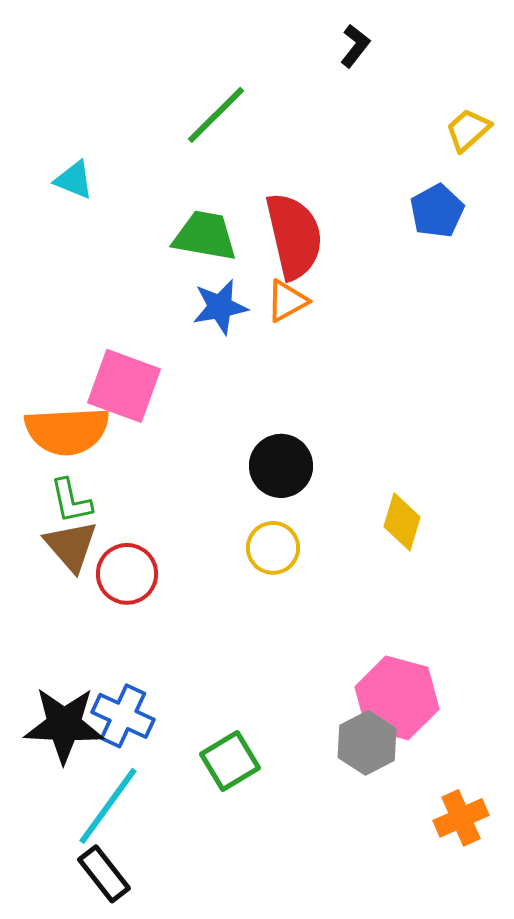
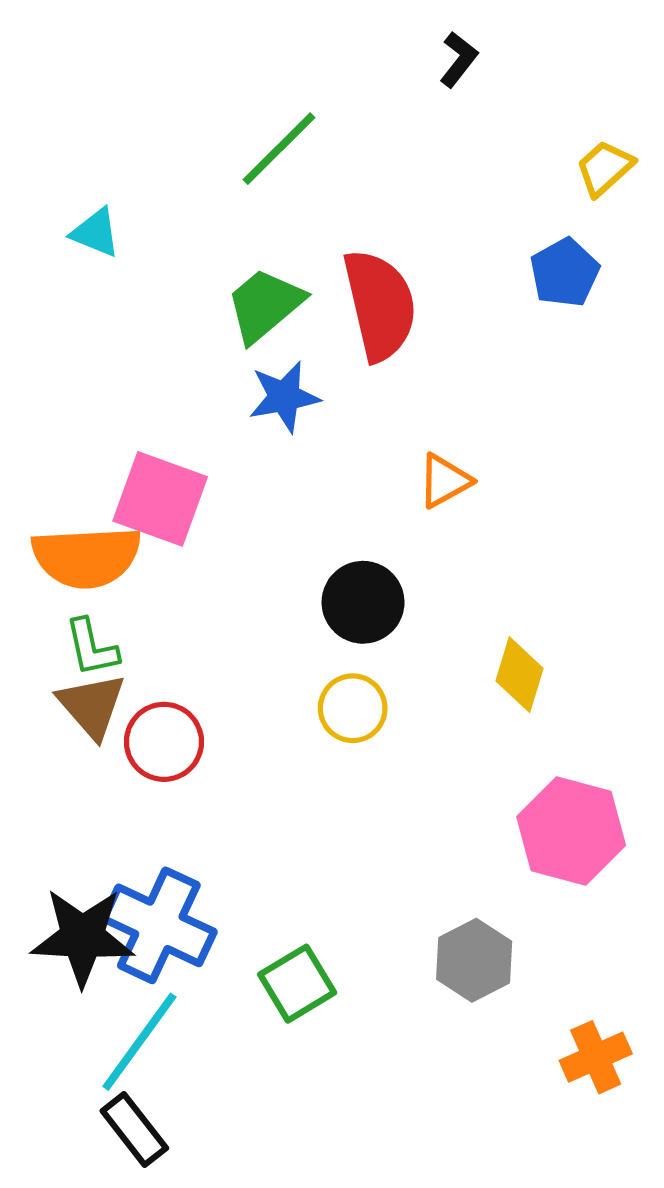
green trapezoid: (205, 236) -> (265, 305), turned -50
orange triangle: (287, 301) -> (444, 481), moved
pink hexagon: (397, 698) -> (571, 831), moved
blue cross: (123, 716) -> (159, 925), size x1.4

